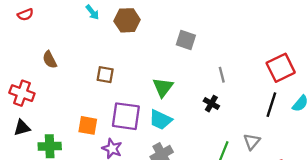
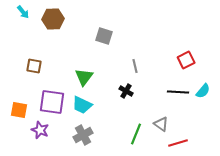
red square: (281, 68) -> (186, 60), size x0.7
black line: (271, 105) -> (178, 92), turned 75
gray triangle: (252, 142) -> (161, 124), turned -35

